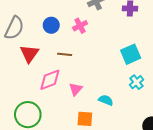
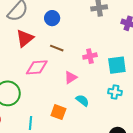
pink cross: (80, 26) -> (90, 56), moved
cyan cross: (136, 82) -> (115, 92), turned 32
pink triangle: (76, 89) -> (71, 77), moved

